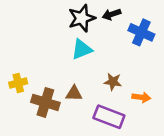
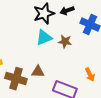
brown star: (113, 82) -> (65, 42), moved
orange arrow: (141, 97) -> (90, 75), turned 56

